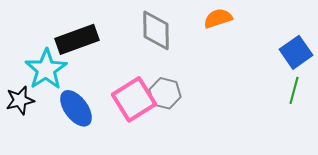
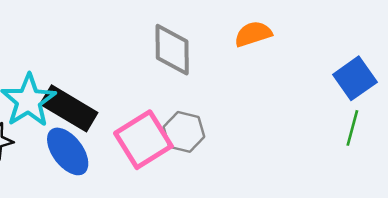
black rectangle: (77, 39) -> (69, 108), moved, turned 51

